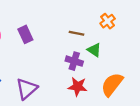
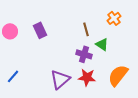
brown line: (76, 33) -> (86, 29), turned 64
purple triangle: (27, 89) -> (60, 79), moved

